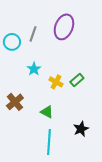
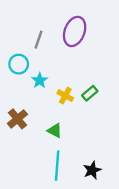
cyan circle: (12, 42) -> (19, 64), moved
black star: (81, 129) -> (92, 170), moved

